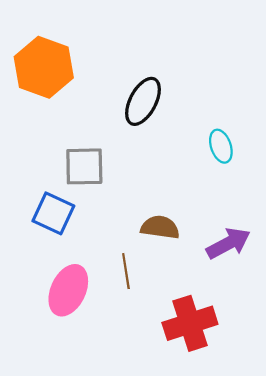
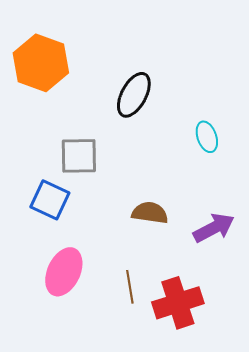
brown line: (126, 271) -> (130, 287), moved

